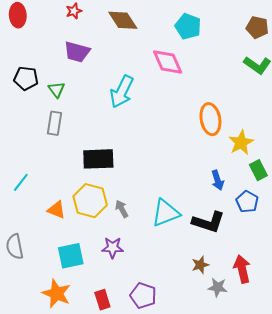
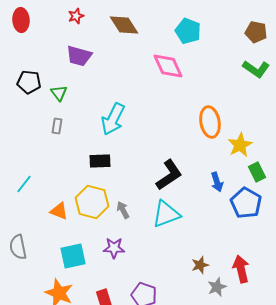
cyan arrow: (122, 92) -> (113, 119), moved
gray rectangle: (54, 123) -> (57, 126), size x0.7
black rectangle: (98, 159) -> (100, 161), size x0.7
blue pentagon: (247, 202) -> (246, 203), size x1.4
black L-shape: (208, 222) -> (169, 175), moved, turned -52
gray star: (218, 287) -> (217, 287), turned -30

